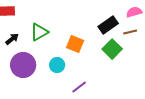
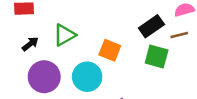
green square: (112, 49) -> (157, 57), turned -30
cyan circle: (57, 65) -> (87, 77), size x1.5

